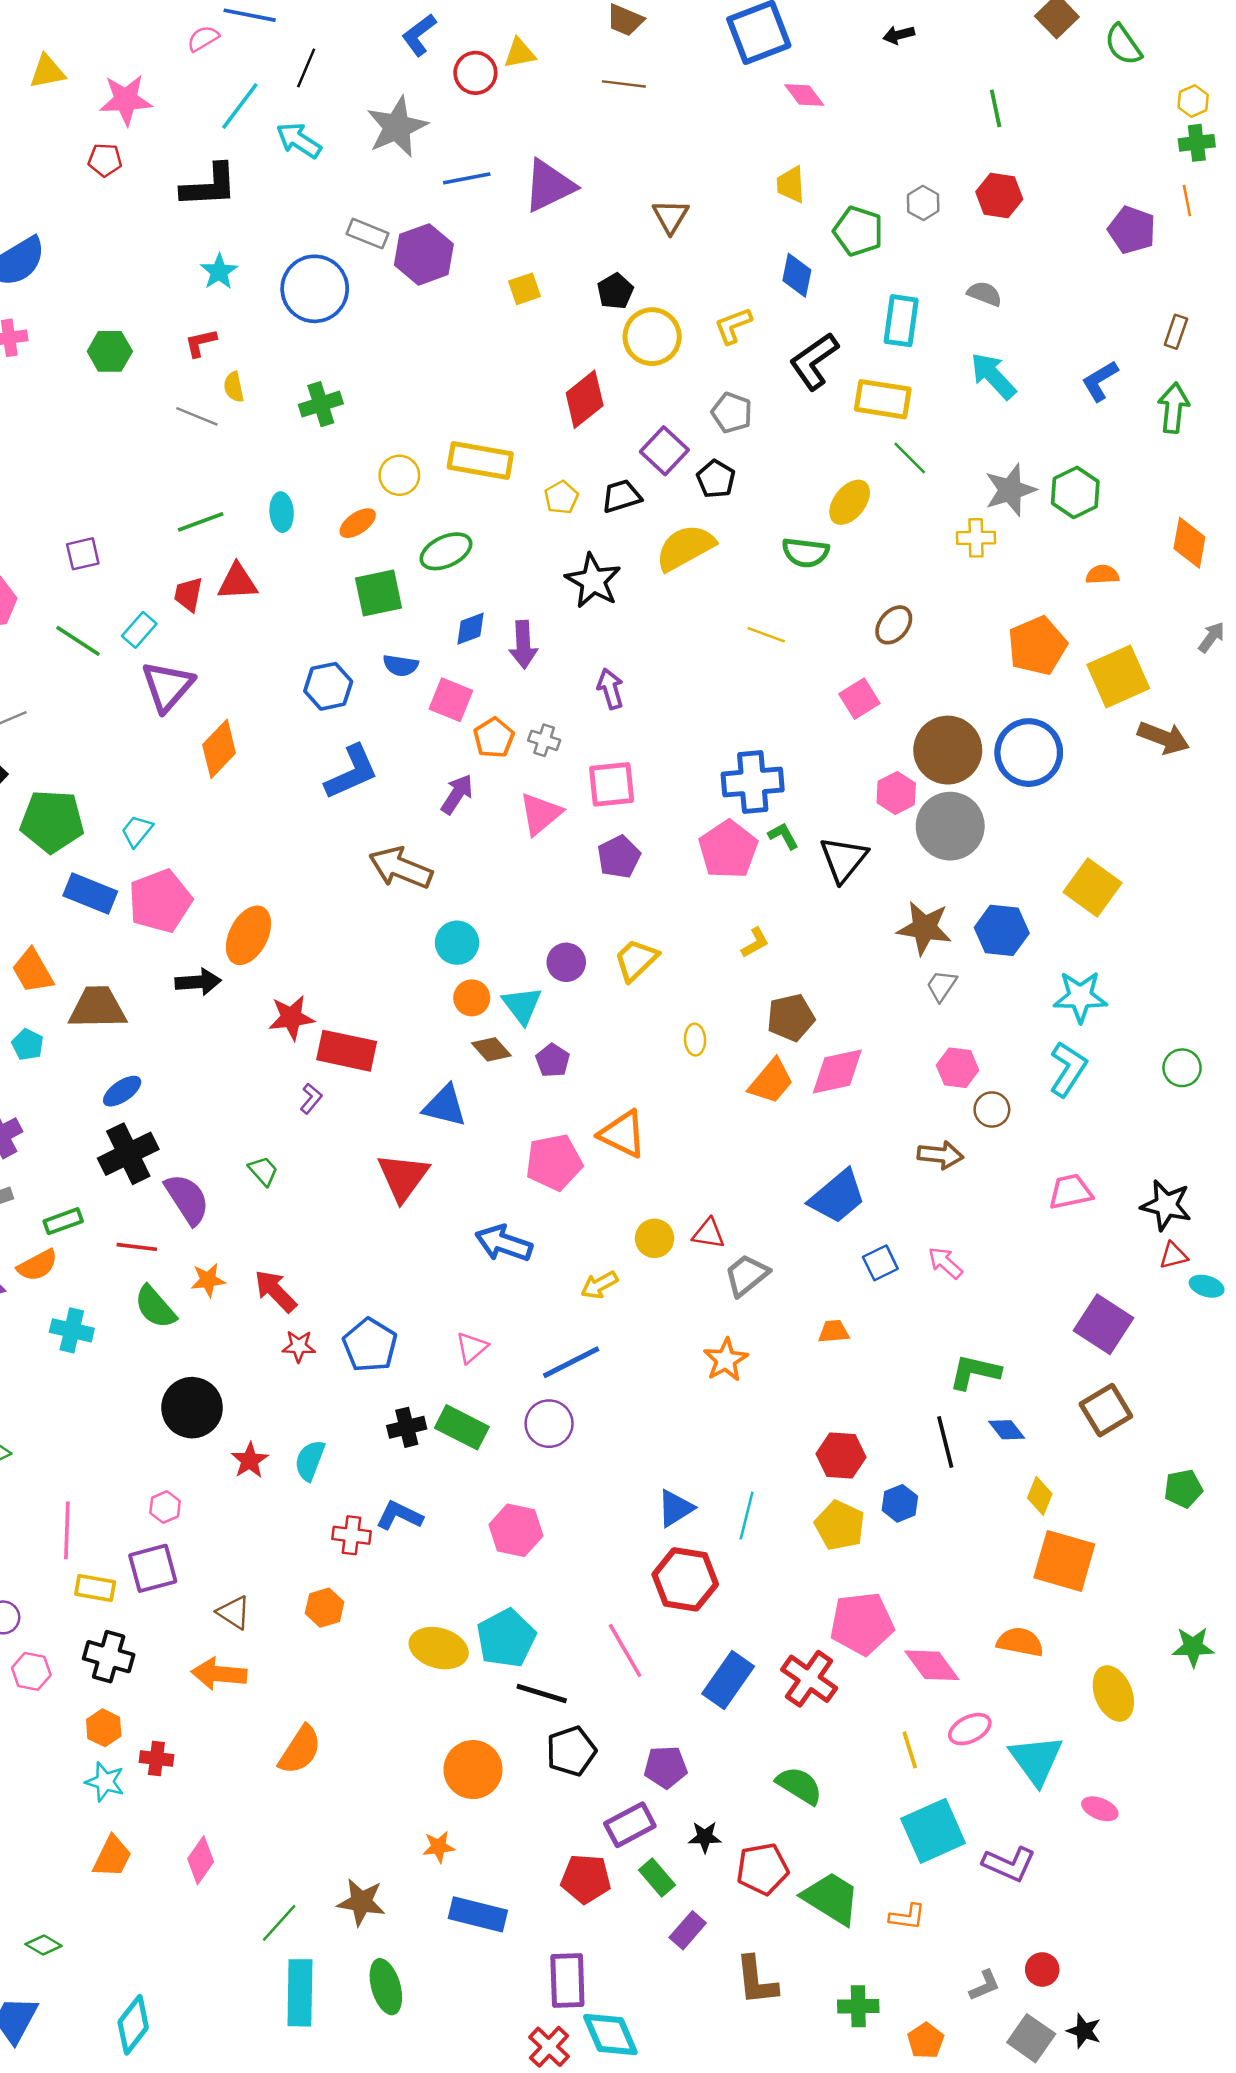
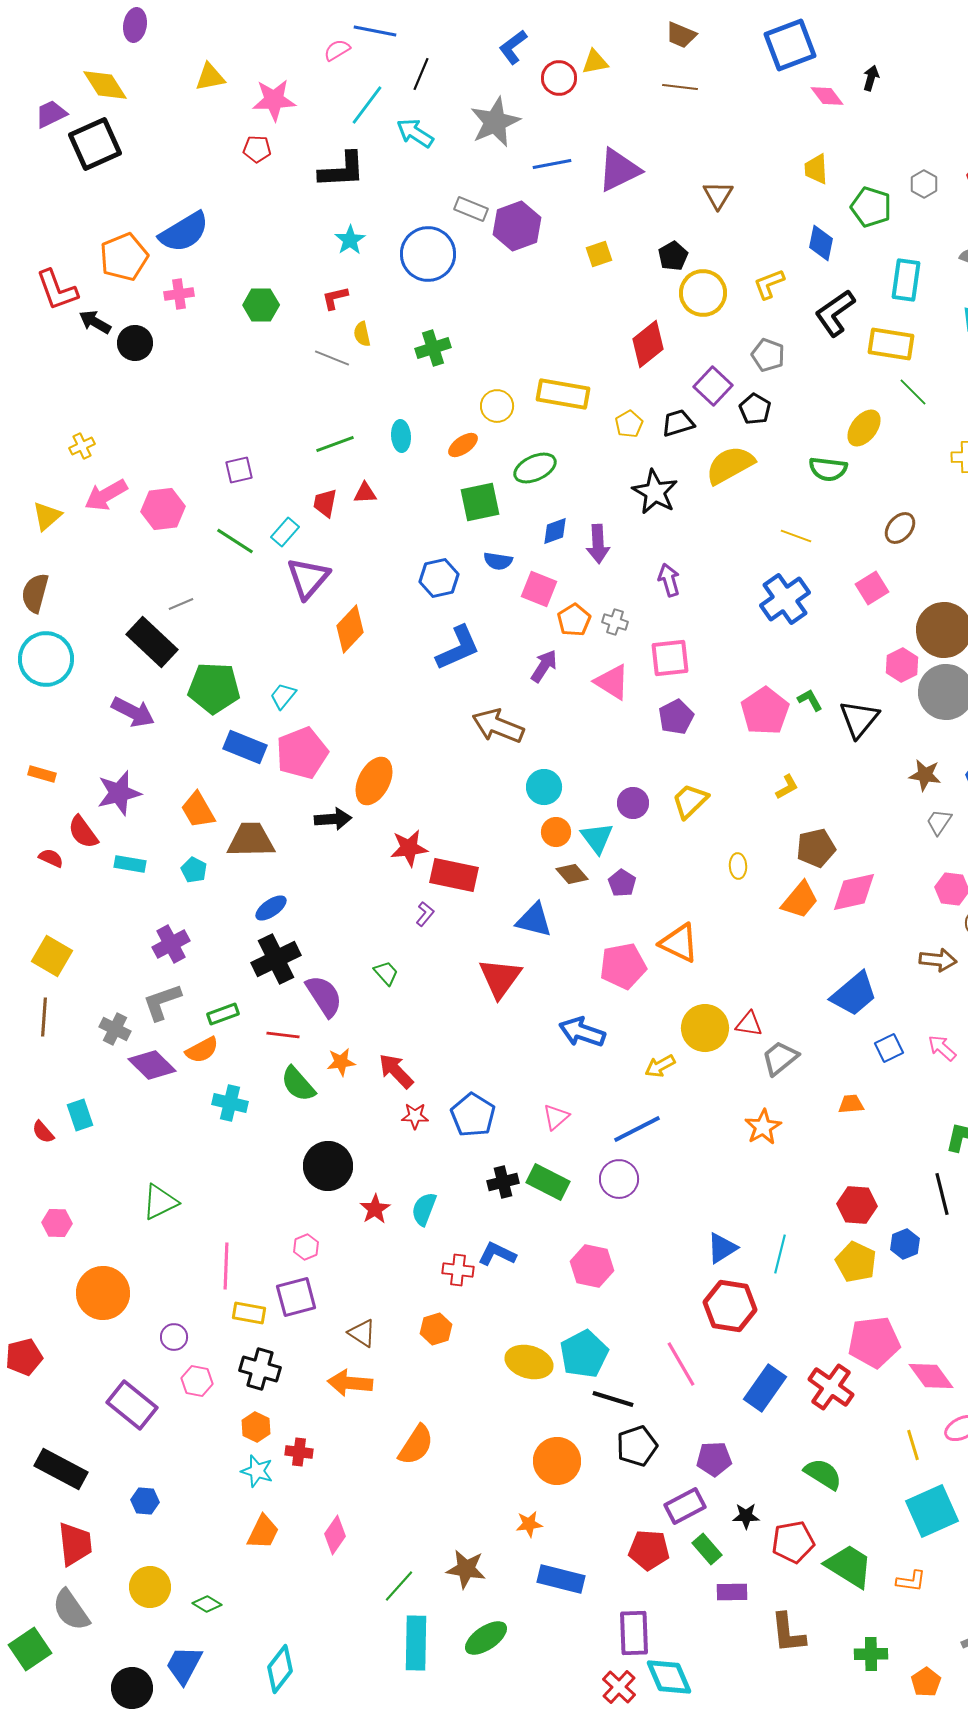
black arrow: (899, 35) -> (871, 78), moved, turned 120
red triangle: (237, 582) -> (365, 493), size x0.7
blue cross: (753, 782) -> (785, 599), moved, turned -30
pink triangle: (540, 814) -> (612, 682), turned -48
brown star: (924, 928) -> (925, 775), size x0.7
yellow circle: (655, 1238) -> (705, 1028), size x1.5
purple rectangle: (688, 1930) -> (732, 1592), turned 48
green ellipse: (386, 1987) -> (486, 1638), turned 72

